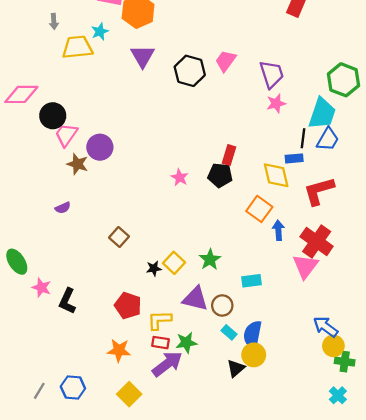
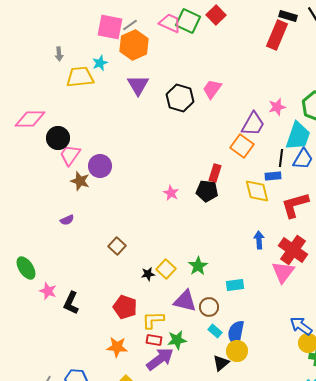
purple trapezoid: (272, 74) -> (253, 124), moved, turned 48
pink star: (276, 103) -> (277, 107), moved
orange square: (259, 209) -> (242, 146), moved

